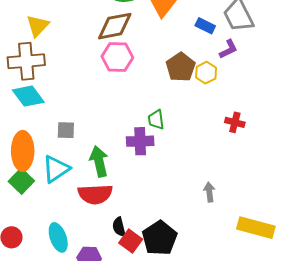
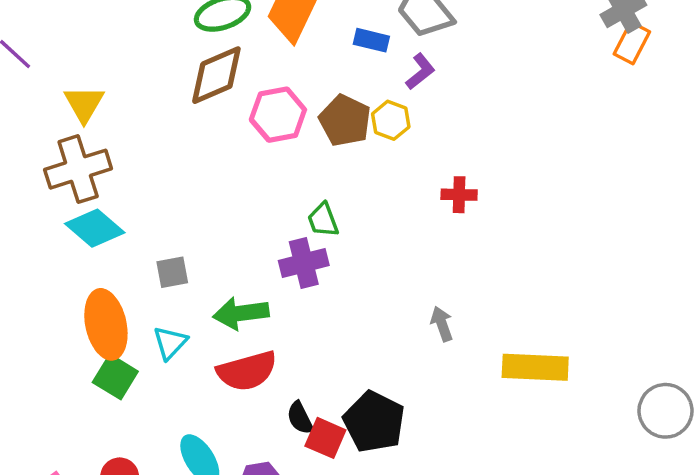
pink hexagon: (117, 57) -> (278, 115), moved
green arrow: (99, 161) -> (241, 313), turned -72
cyan triangle: (56, 169) -> (170, 343), size x0.7

